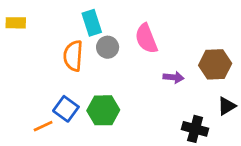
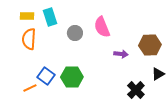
yellow rectangle: (16, 23) -> (27, 16), moved
cyan rectangle: (92, 23) -> (50, 17), moved
orange semicircle: (73, 56) -> (29, 39), moved
black cross: (195, 129) -> (136, 90), turned 30

